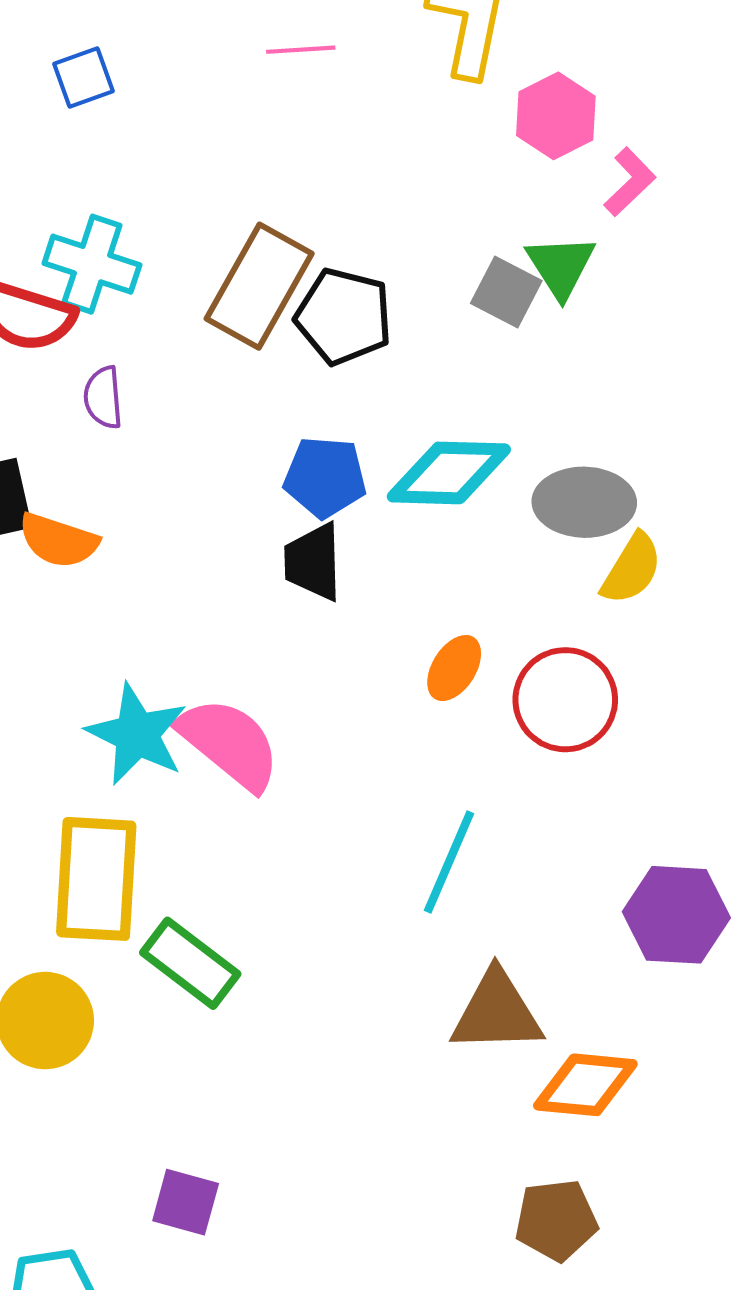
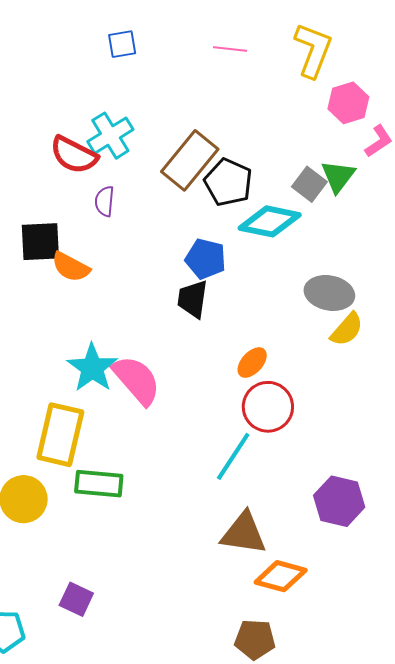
cyan cross: (92, 264) -> (110, 136), turned 30
cyan diamond: (449, 473) -> (270, 221), moved
red circle: (565, 700) -> (268, 407), moved
green rectangle: (190, 963) -> (99, 484), turned -42

